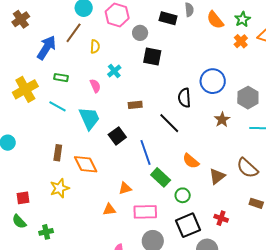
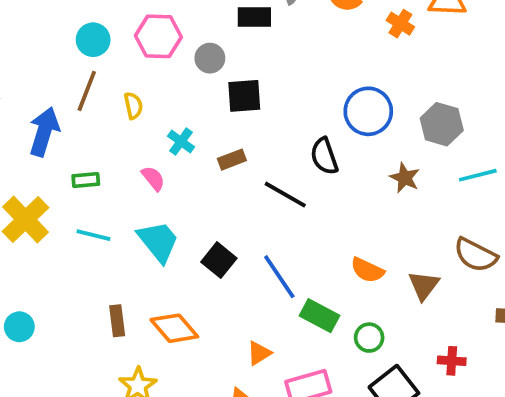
brown rectangle: (135, 105) -> (232, 160), moved
black line: (169, 123) -> (285, 195), moved

